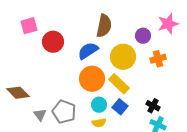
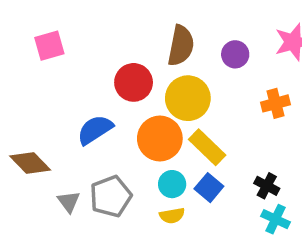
purple circle: (143, 36) -> (235, 54), moved
red circle: (53, 42) -> (134, 82), moved
blue semicircle: (88, 51) -> (95, 130), moved
yellow circle: (123, 57) -> (188, 98), moved
gray pentagon: (64, 112) -> (111, 196), turned 30

